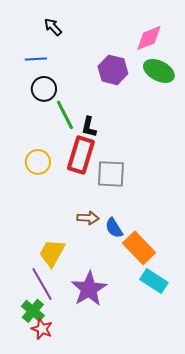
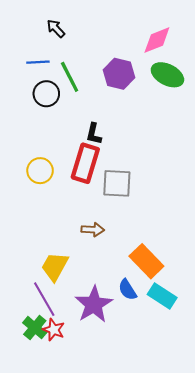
green line: (65, 115) -> (70, 77), moved
blue semicircle: (114, 228) -> (127, 290), moved
red star: (42, 329) -> (54, 330), moved

